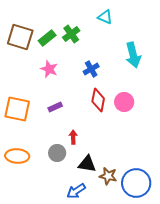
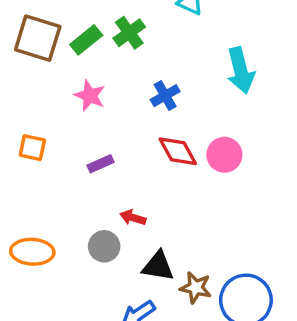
red diamond: (98, 100) -> (178, 151), turned -40
orange square: (17, 109) -> (32, 148), moved, size x0.6
red arrow: (73, 137) -> (133, 218), turned -72

